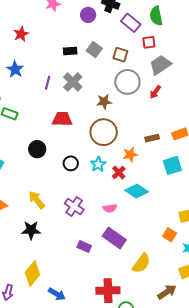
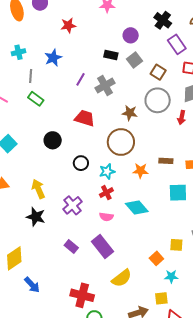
purple circle: (88, 15) -> (131, 35), moved
red arrow: (155, 92) -> (182, 117), turned -40
red cross: (119, 172) -> (106, 193), moved
black star: (31, 230) -> (36, 217), moved

